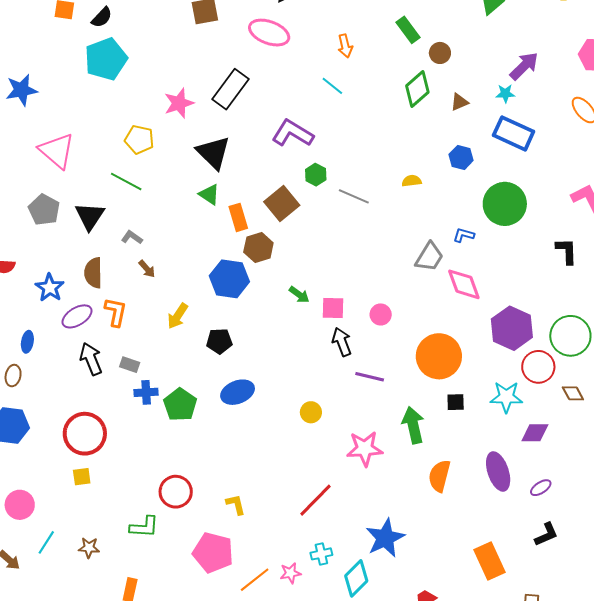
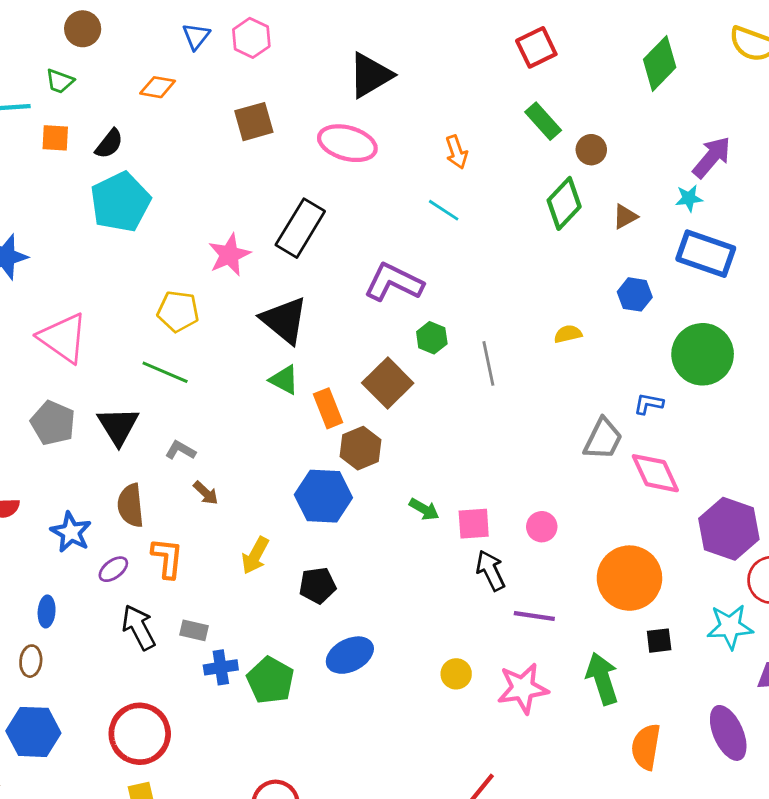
gray line: (354, 196) -> (488, 363), turned 60
purple ellipse: (77, 316) -> (113, 569), size x0.7
pink star: (365, 449) -> (523, 688), moved

